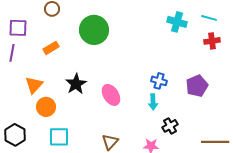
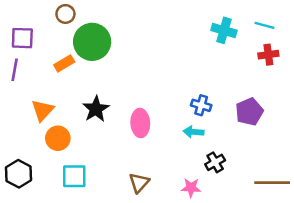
green circle: (94, 30) -> (92, 42), moved
pink ellipse: (111, 95) -> (140, 123), turned 30
cyan arrow: (153, 102) -> (194, 132), turned 98

